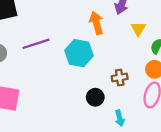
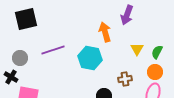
yellow triangle: (138, 29) -> (137, 49), moved

